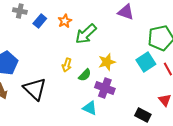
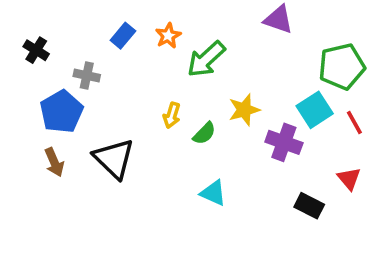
gray cross: (20, 11) -> (87, 75), moved
purple cross: (105, 88) -> (284, 142), moved

